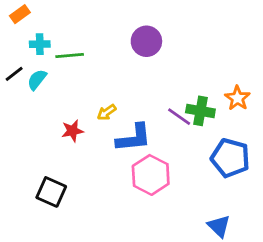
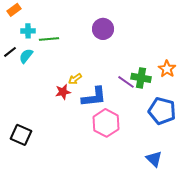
red star: (72, 131) -> (63, 92), moved
black square: (51, 192) -> (21, 135), moved

